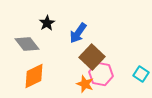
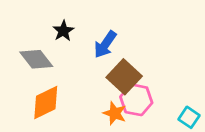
cyan square: (141, 74) -> (189, 117), moved

